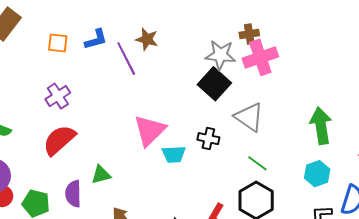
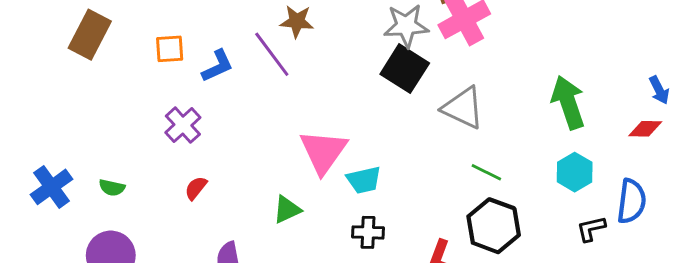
blue L-shape: (96, 39) -> (218, 66), moved
black cross: (208, 139) -> (368, 232), moved
red semicircle: (59, 140) -> (196, 188), size x0.5
green triangle: (101, 175) -> (287, 210), moved

